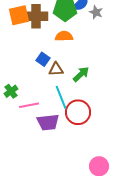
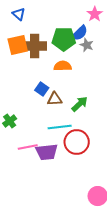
gray star: (96, 12) -> (87, 45), moved
cyan line: (61, 97) -> (60, 127), turned -75
pink line: (29, 105) -> (28, 147), moved

